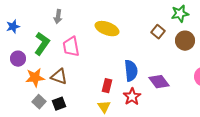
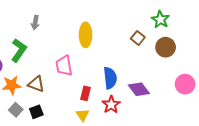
green star: (180, 14) -> (160, 19), turned -30
yellow ellipse: (107, 29) -> (86, 35), turned 70
pink trapezoid: (71, 47) -> (64, 66), moved

